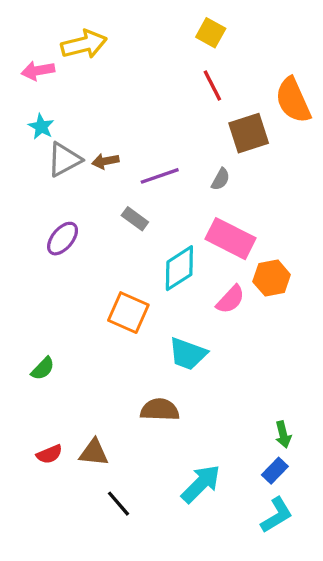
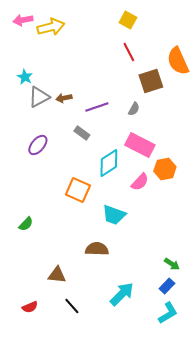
pink arrow: (38, 71) -> (23, 20), moved
green arrow: (283, 434) -> (172, 264), turned -42
red semicircle: (49, 454) -> (30, 307), moved

